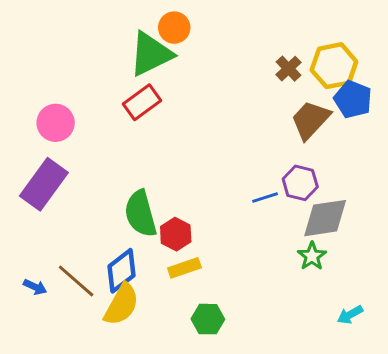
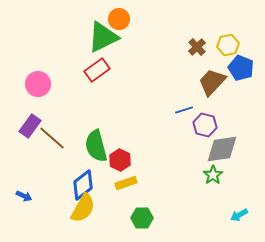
yellow hexagon: (334, 66) -> (228, 45), size x0.7
purple rectangle: (44, 184) -> (30, 126), size x0.7
blue line: (265, 198) -> (184, 110), moved
brown line: (76, 281) -> (52, 138), moved

